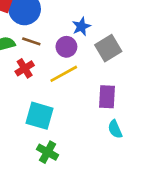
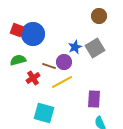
brown line: (31, 41) -> (49, 66), moved
gray square: (108, 48) -> (95, 48), moved

